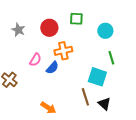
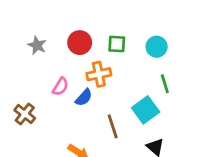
green square: (76, 19) -> (117, 44), moved
cyan square: (97, 77) -> (146, 110), turned 36
brown line: (85, 97) -> (113, 126), moved

